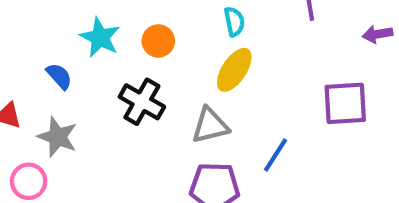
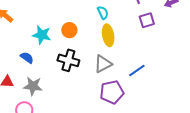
yellow ellipse: (234, 70) -> (108, 35), turned -30
purple square: (345, 103) -> (147, 20), moved, size x0.7
blue line: (275, 155) -> (137, 71), turned 36

